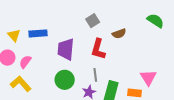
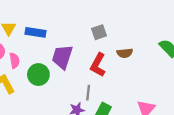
pink semicircle: (25, 62) -> (14, 60), turned 120
green circle: (65, 80) -> (38, 75), moved

